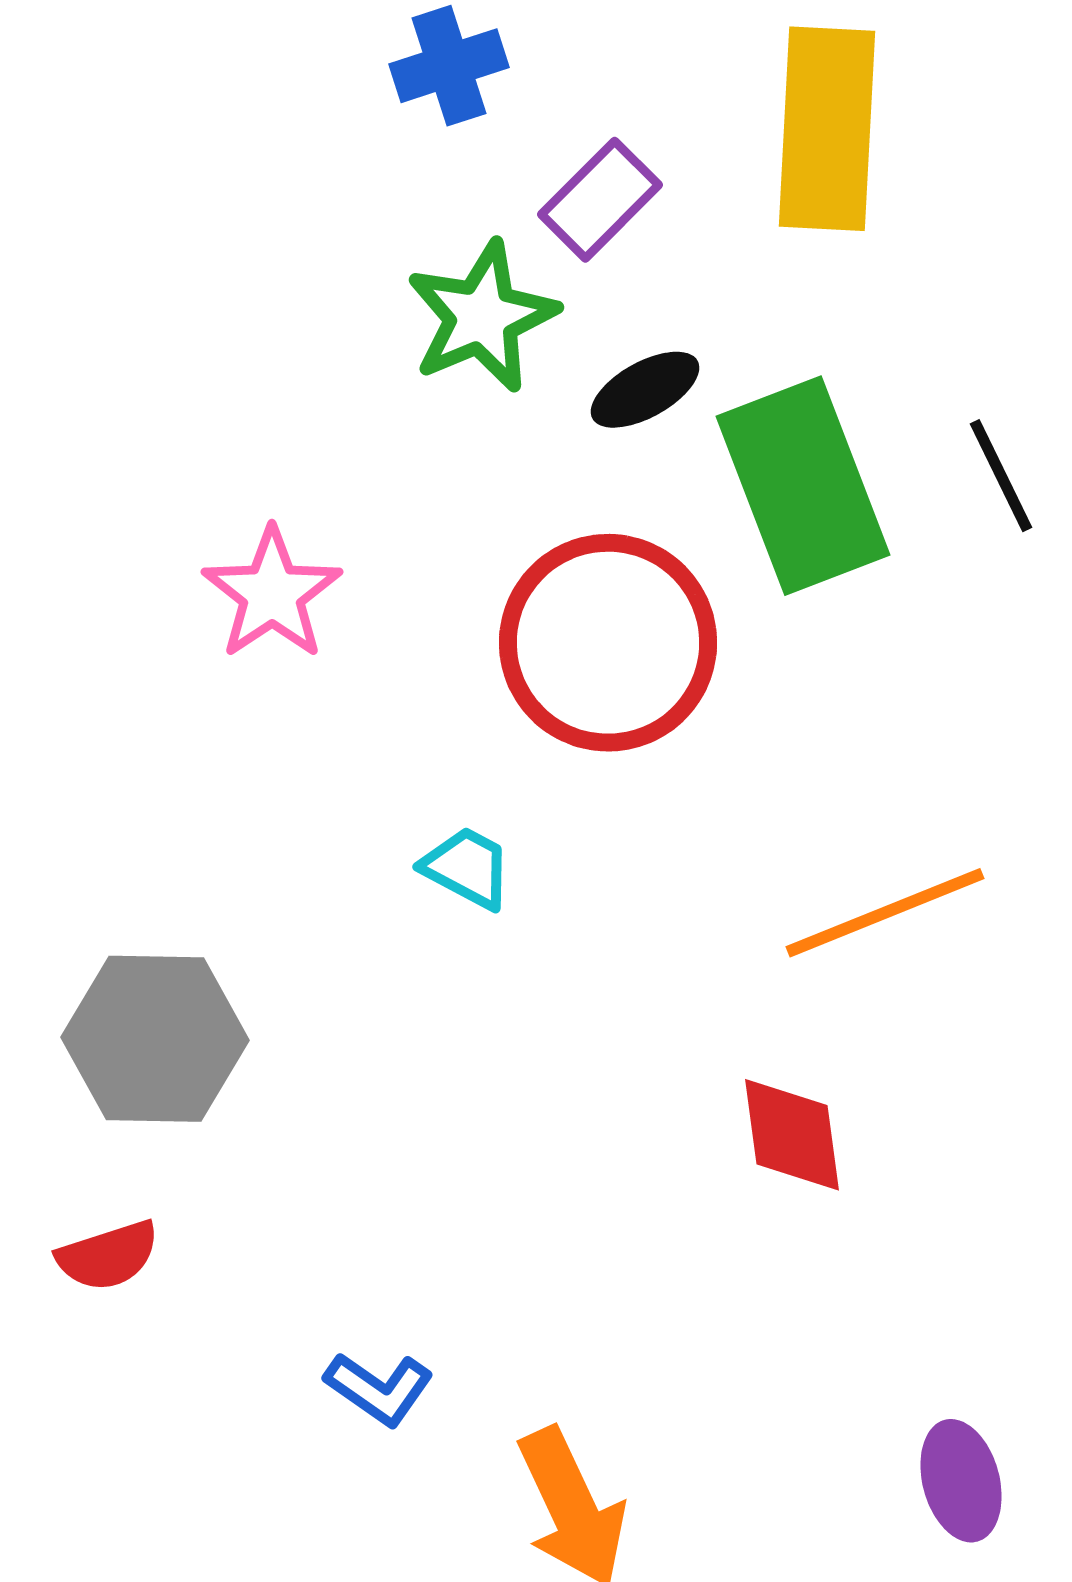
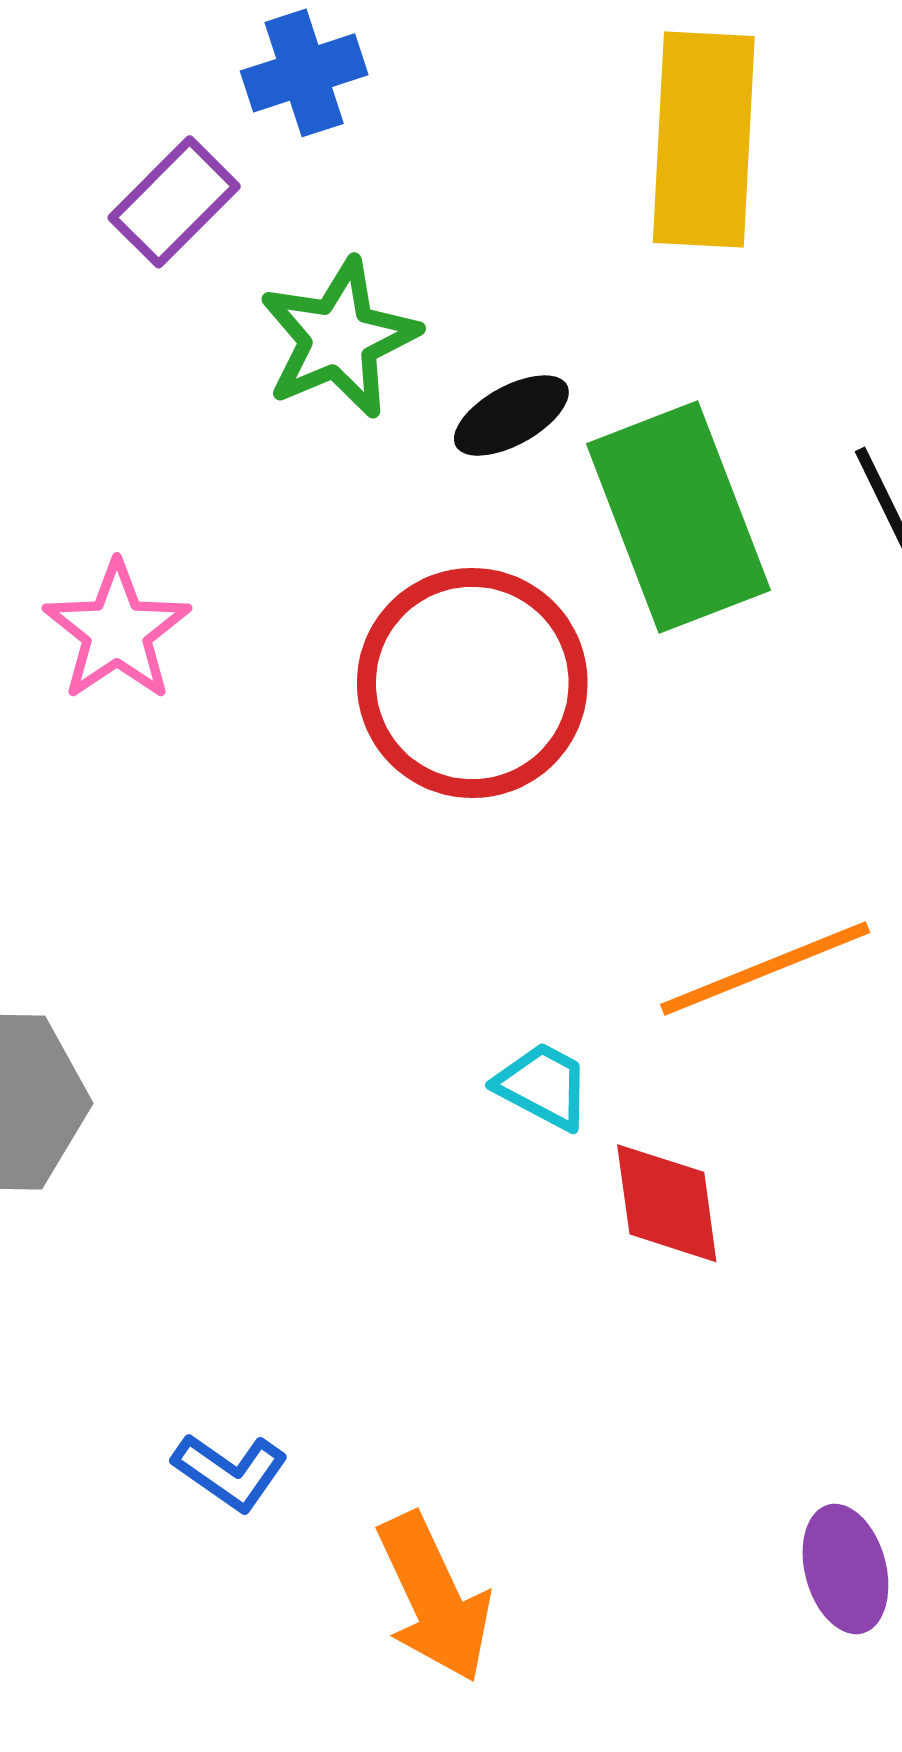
purple rectangle: (600, 200) -> (174, 202), moved
cyan trapezoid: (467, 868) -> (543, 1086), moved

